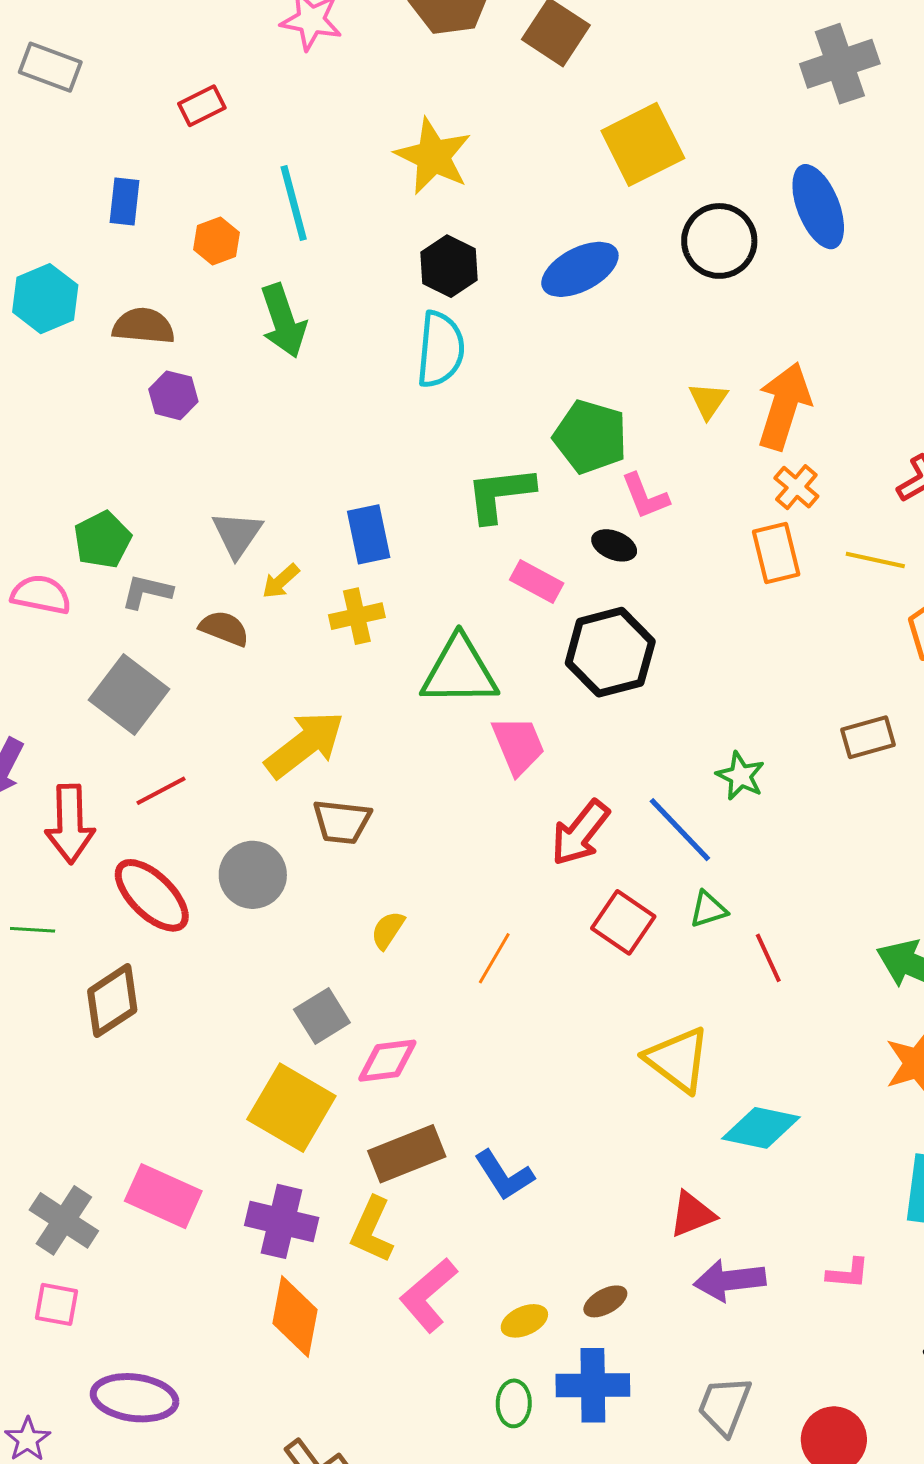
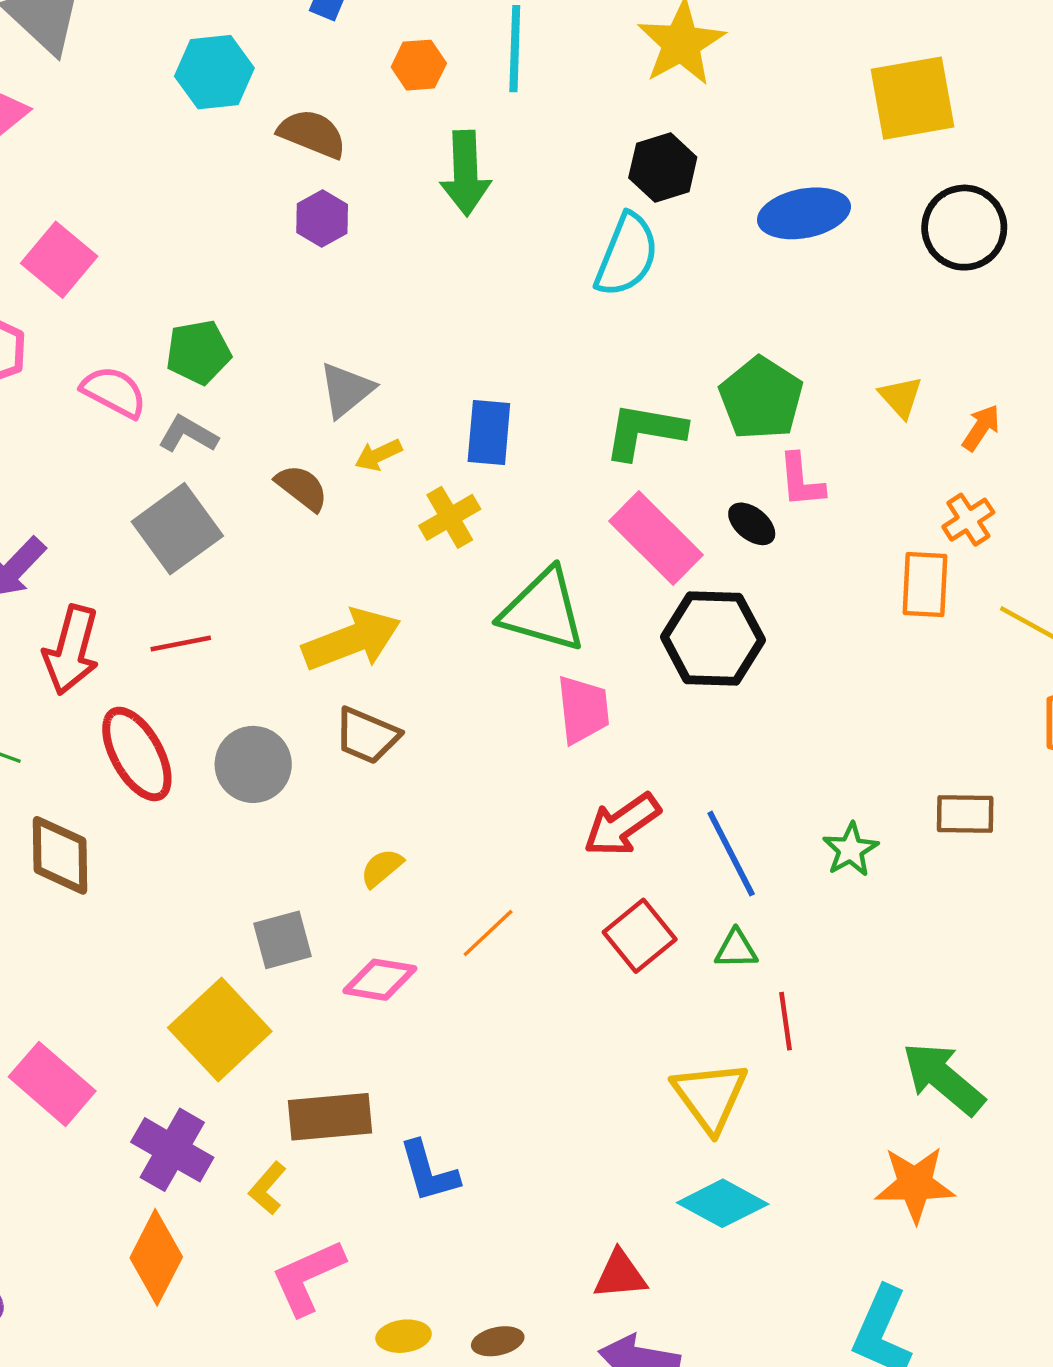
yellow triangle: (708, 400) -> (901, 397), turned -33
orange arrow: (784, 406) -> (981, 428), size x0.5
pink rectangle: (537, 582) -> (656, 538), size x1.6
gray L-shape: (147, 592) -> (188, 434), moved
yellow cross: (357, 616) -> (450, 517), turned -34
green star: (740, 776) -> (851, 850), moved
brown diamond: (112, 1001) -> (60, 855), turned -74
yellow triangle: (678, 1060) -> (710, 1096), moved
pink diamond: (387, 1061) -> (380, 980), moved
yellow L-shape: (372, 1230) -> (268, 1188), size x0.7

